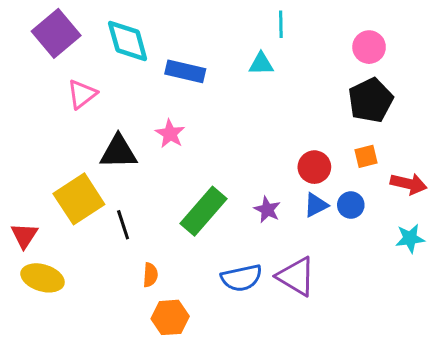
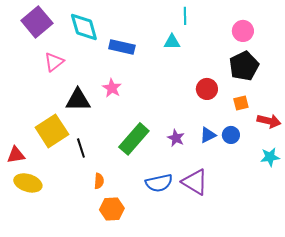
red circle: (314, 167) -> (207, 89), moved
red triangle: (24, 235) -> (16, 155), turned 48

